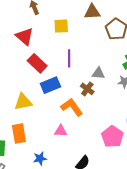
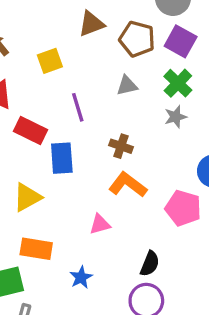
gray triangle: (98, 73) -> (127, 85), moved
blue rectangle: (50, 85) -> (62, 158), turned -54
orange L-shape: (72, 107) -> (128, 185), moved
orange rectangle: (19, 134) -> (36, 249), turned -54

